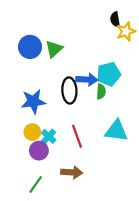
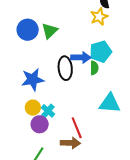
yellow star: (126, 31) -> (99, 17), moved
red line: (77, 136) -> (77, 128), moved

